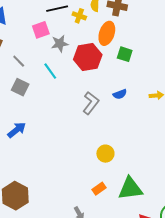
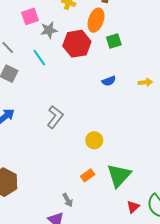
green square: (125, 54) -> (114, 41), turned -35
gray L-shape: (91, 103) -> (55, 117), moved
green triangle: (130, 189) -> (119, 175), turned -40

